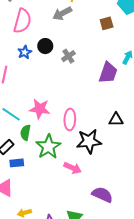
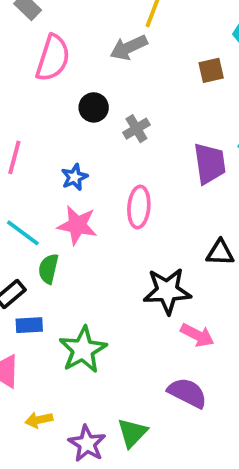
blue star: (25, 52) -> (74, 177), moved
purple trapezoid: (108, 73) -> (210, 164), turned -30
pink ellipse: (70, 119) -> (139, 207), moved
green star: (48, 147) -> (83, 350), moved
pink arrow: (73, 168) -> (197, 335), moved

